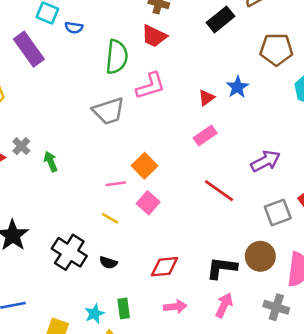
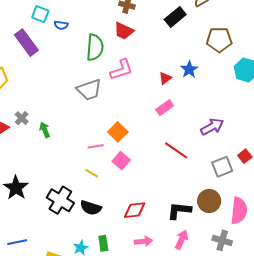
black semicircle: (108, 263) -> (91, 208), size x1.5

